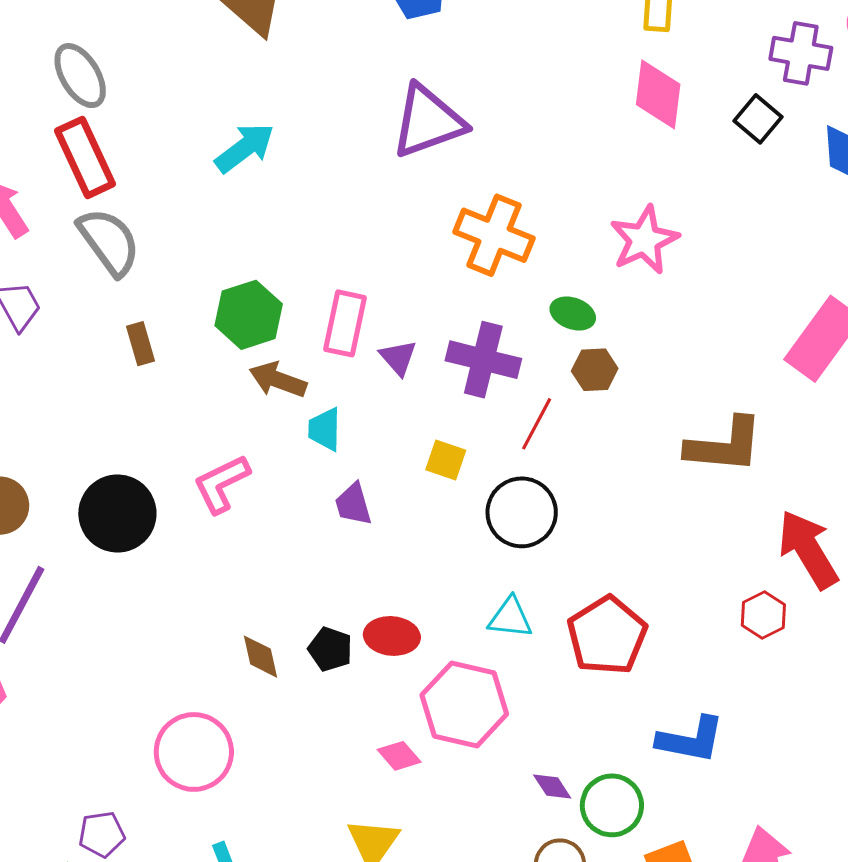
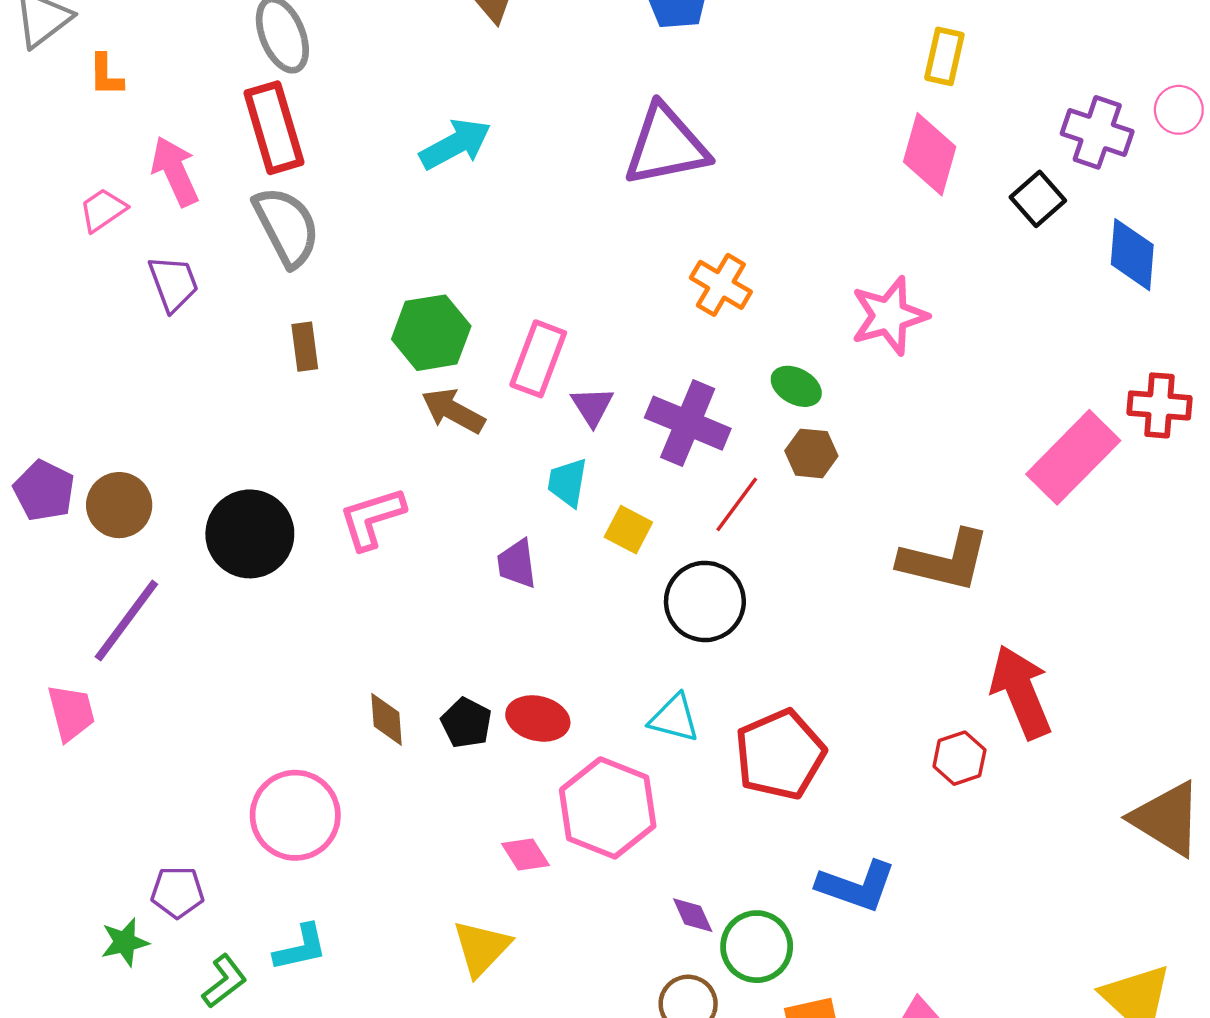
orange cross: (494, 235) -> (721, 285), size x0.7
cyan trapezoid: (325, 429) -> (567, 482), moved

